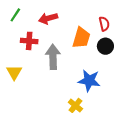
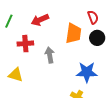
gray arrow: (53, 57) -> (50, 55), size x0.7
yellow triangle: (14, 72) -> (16, 75), turned -35

